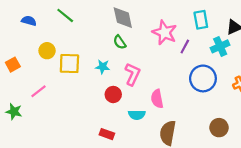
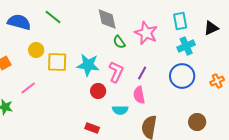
blue semicircle: (29, 21) -> (19, 22), size x1.6
green semicircle: (120, 42) -> (119, 42), moved
purple line: (185, 46) -> (142, 73), moved
cyan cross: (220, 46) -> (186, 46), moved
cyan star: (103, 67) -> (88, 65), size x1.6

